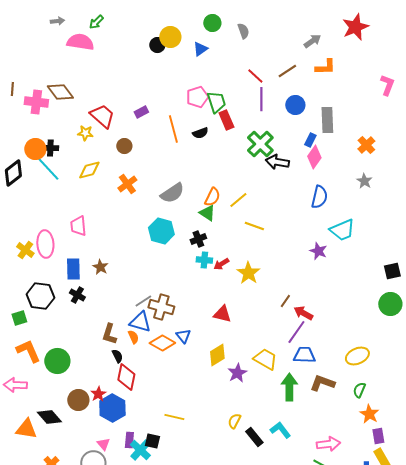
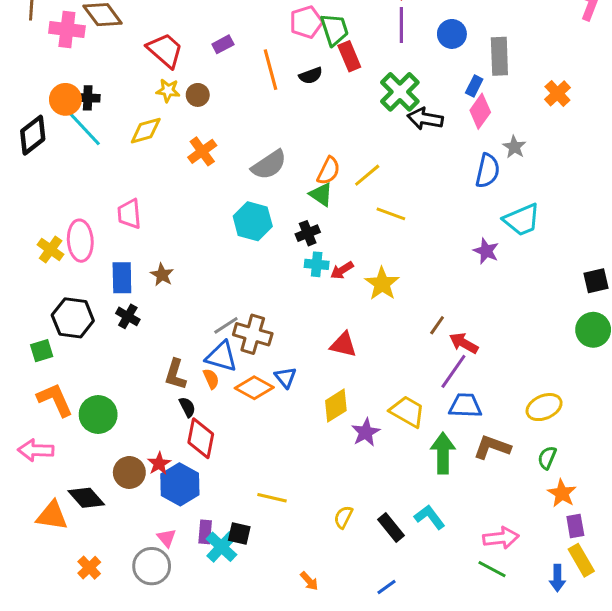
yellow star: (85, 133) -> (168, 90), moved
gray star: (364, 181) -> (514, 147), moved
yellow semicircle: (234, 421) -> (343, 517), moved

